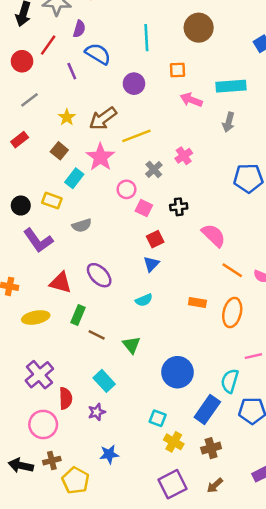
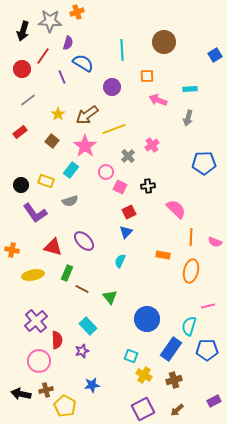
cyan rectangle: (231, 86) -> (190, 89), size x0.6
cyan rectangle: (74, 178) -> (71, 170), moved
orange line: (232, 270) -> (191, 237), turned 60
cyan semicircle: (144, 300) -> (120, 261), turned 136
orange rectangle: (197, 303) -> (163, 255), moved

